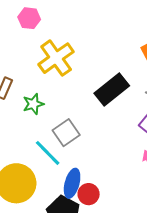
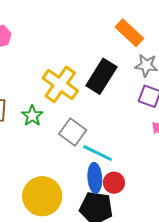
yellow cross: (56, 58) -> (60, 84), moved
cyan line: (48, 153) -> (98, 153), moved

